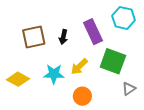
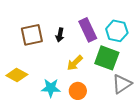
cyan hexagon: (124, 18) -> (117, 31), moved
cyan star: (54, 74) -> (51, 88), moved
gray triangle: (129, 89) -> (122, 84), size x1.5

